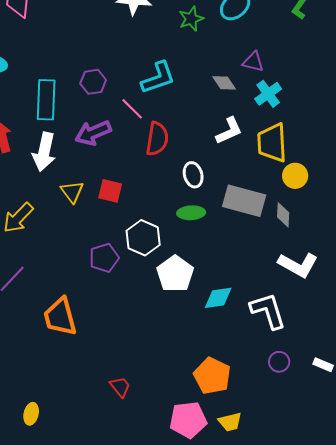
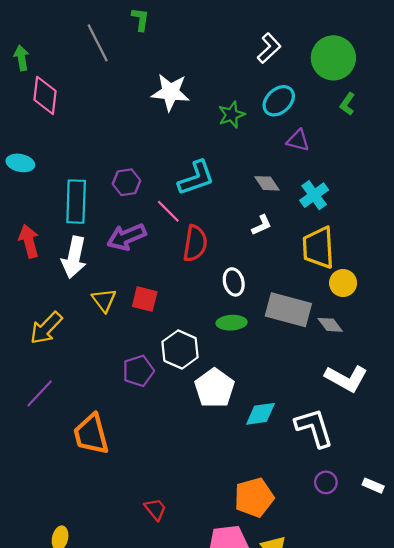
purple triangle: (253, 62) -> (298, 140), moved
white L-shape: (229, 131) -> (262, 225), moved, size x0.7
gray diamond: (283, 215) -> (330, 325), turned -40
orange pentagon: (212, 376) -> (254, 497), turned 30

